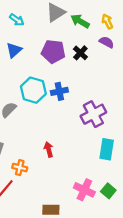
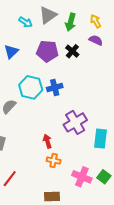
cyan arrow: (17, 20) -> (26, 22), moved
green arrow: (80, 21) -> (71, 22), turned -102
purple cross: (93, 114) -> (75, 122), moved
orange cross: (20, 168) -> (54, 161), moved

